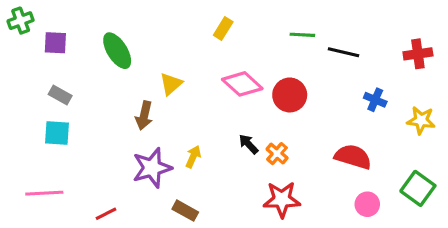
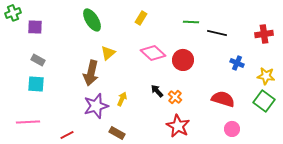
green ellipse: (117, 51) -> (92, 20), moved
brown arrow: (144, 116) -> (91, 73), size x1.4
green square: (418, 188) -> (264, 101), moved
red star: (282, 199) -> (178, 126), turned 30

